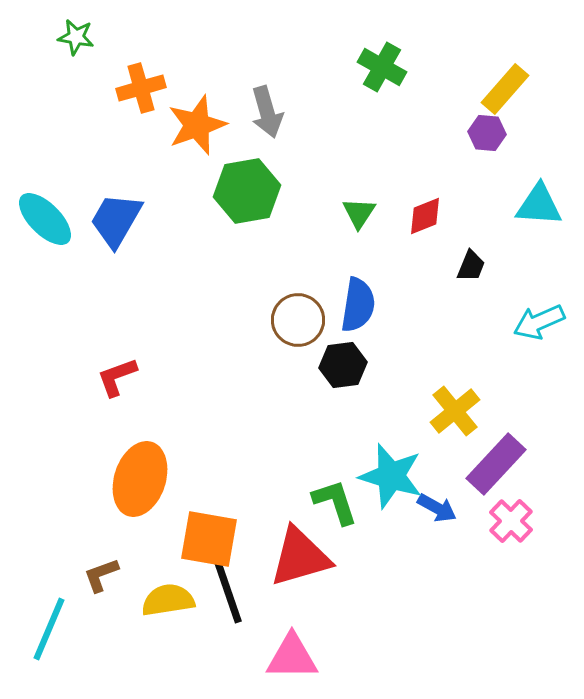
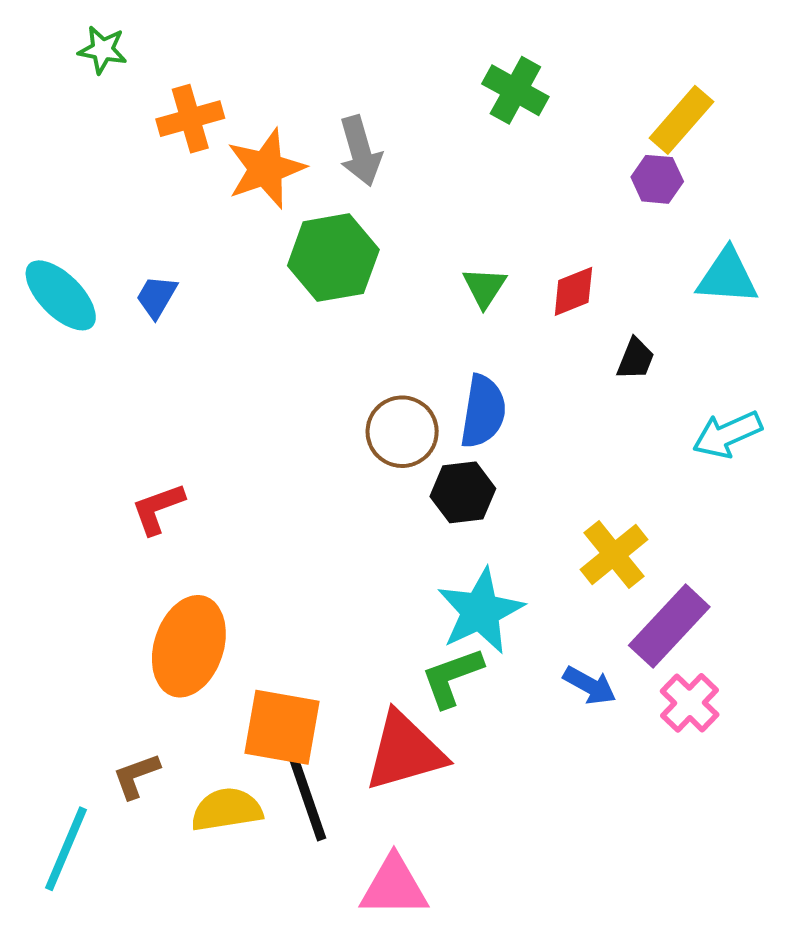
blue trapezoid: (116, 220) -> (156, 297), size x0.6
cyan star: (391, 476) -> (480, 611), moved, turned 30
green L-shape: (335, 502) -> (452, 677), turned -92

